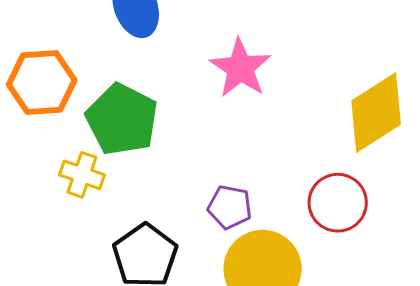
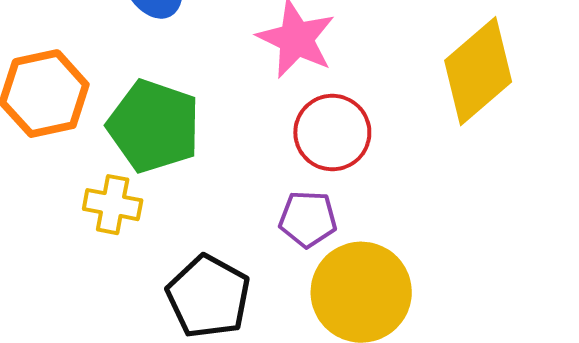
red circle: (338, 203) -> (332, 133), moved

